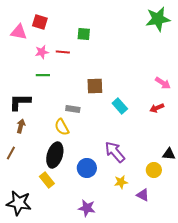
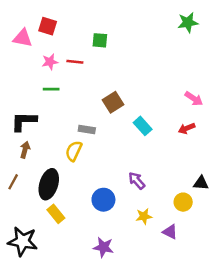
green star: (158, 19) -> (188, 23), size x0.7
brown square: (95, 86) -> (113, 102), turned -30
yellow semicircle: (62, 127) -> (74, 151), turned 54
purple arrow: (115, 152) -> (137, 181), size x0.7
black ellipse: (55, 155) -> (49, 184), moved

